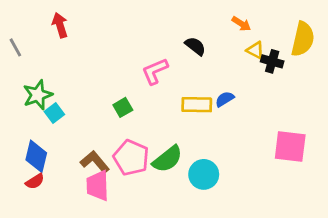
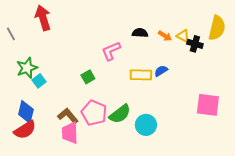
orange arrow: (241, 24) -> (165, 36), moved
red arrow: (60, 25) -> (43, 18), size x1.4
black semicircle: (195, 46) -> (140, 33), turned -35
red semicircle: (35, 181) -> (25, 130), size x1.6

